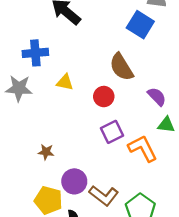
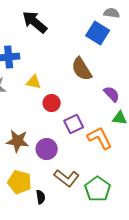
red circle: (104, 97) -> (52, 103), moved
brown star: (46, 152) -> (18, 141), size x1.6
purple circle: (74, 181) -> (47, 149), moved

